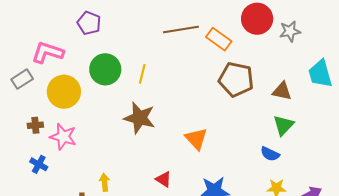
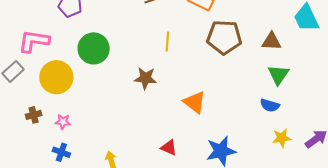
yellow line: (142, 74) -> (167, 42), moved
brown star: (139, 118) -> (145, 78), moved, size x0.7
pink star: (63, 137) -> (63, 122), size x0.6
blue cross: (39, 164) -> (61, 152), moved

